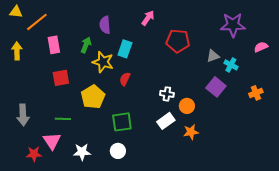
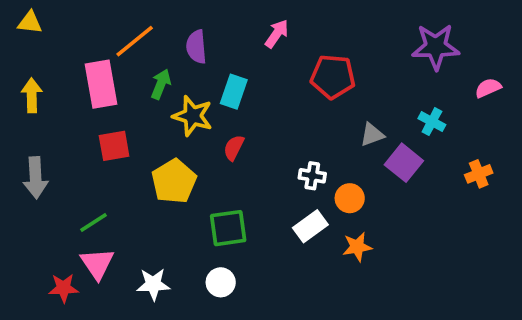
orange line: (37, 22) -> (135, 41), moved
pink rectangle: (54, 45) -> (101, 84), size x1.4
gray triangle: (213, 56) -> (372, 135), moved
gray arrow: (23, 115) -> (36, 178), moved
green line: (63, 119) -> (93, 223), moved, turned -35

